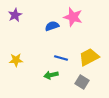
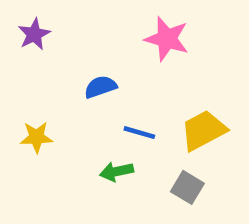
blue semicircle: (52, 26) -> (100, 87), moved

